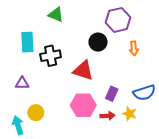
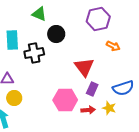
black circle: (98, 42) -> (56, 34), moved
orange arrow: (134, 48) -> (113, 46), turned -56
red triangle: (83, 70) -> (84, 67), moved, turned 35
yellow circle: (36, 113) -> (14, 98), moved

